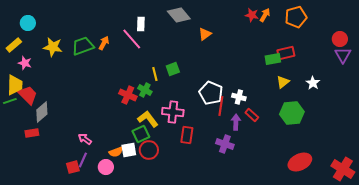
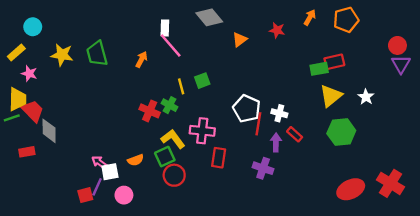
red star: (252, 15) -> (277, 30), moved
pink line: (132, 39) -> (171, 45), moved
orange arrow: (104, 43) -> (141, 59), moved
green trapezoid: (83, 46) -> (97, 54), turned -85
yellow triangle: (283, 82) -> (331, 96), size x1.5
gray diamond: (42, 112) -> (49, 131), turned -50
red rectangle: (32, 133) -> (27, 152), moved
white square: (129, 150) -> (110, 172), moved
orange semicircle: (116, 152) -> (136, 160), moved
red cross: (343, 169) -> (390, 183), moved

